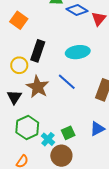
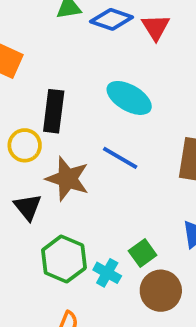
cyan ellipse: (78, 52) -> (129, 98), turned 50
brown circle: (61, 156) -> (161, 291), moved

